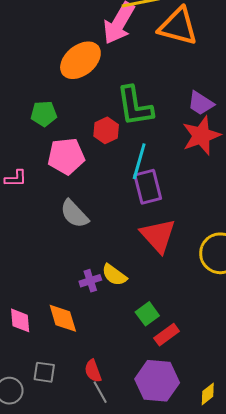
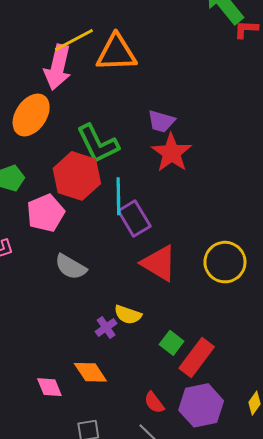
red hexagon: (106, 130) -> (77, 176), size x1.8
red rectangle: (167, 335) -> (197, 358), size x1.5
red semicircle: (93, 371) -> (154, 403), moved

